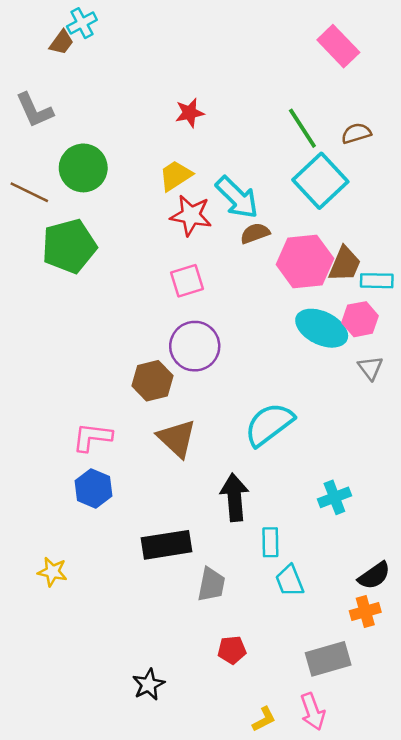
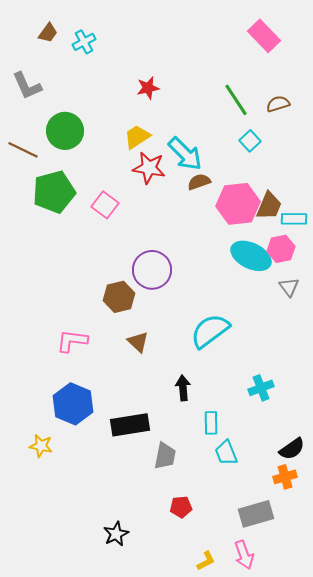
cyan cross: (82, 23) -> (84, 42), moved
cyan square: (320, 181) -> (250, 141), size x0.5
pink square: (187, 281) -> (105, 205), moved, turned -36
brown triangle: (177, 438) -> (138, 342), size x0.7
blue hexagon: (93, 488) -> (73, 404), moved, size x1.4
black arrow: (234, 497) -> (183, 388), size x0.7

